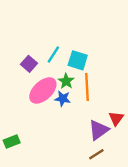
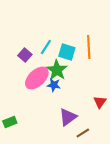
green star: (66, 81) -> (57, 70), size x1.5
orange line: (87, 87) -> (89, 47), moved
purple triangle: (99, 130) -> (68, 117), moved

